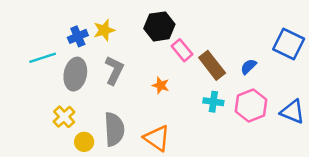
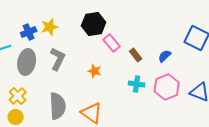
brown rectangle: (212, 65) -> (136, 55), size x0.6
yellow circle: (84, 142) -> (16, 117), moved

